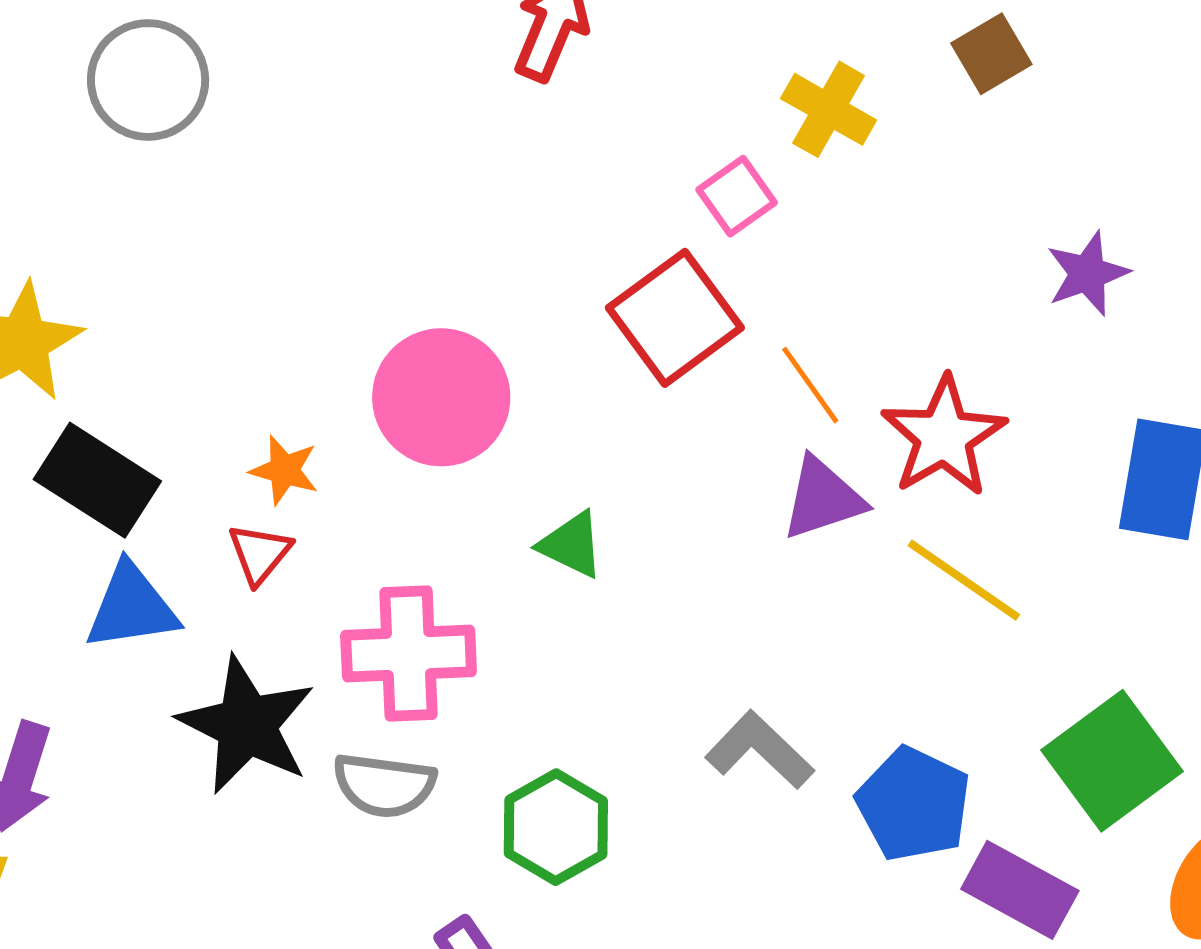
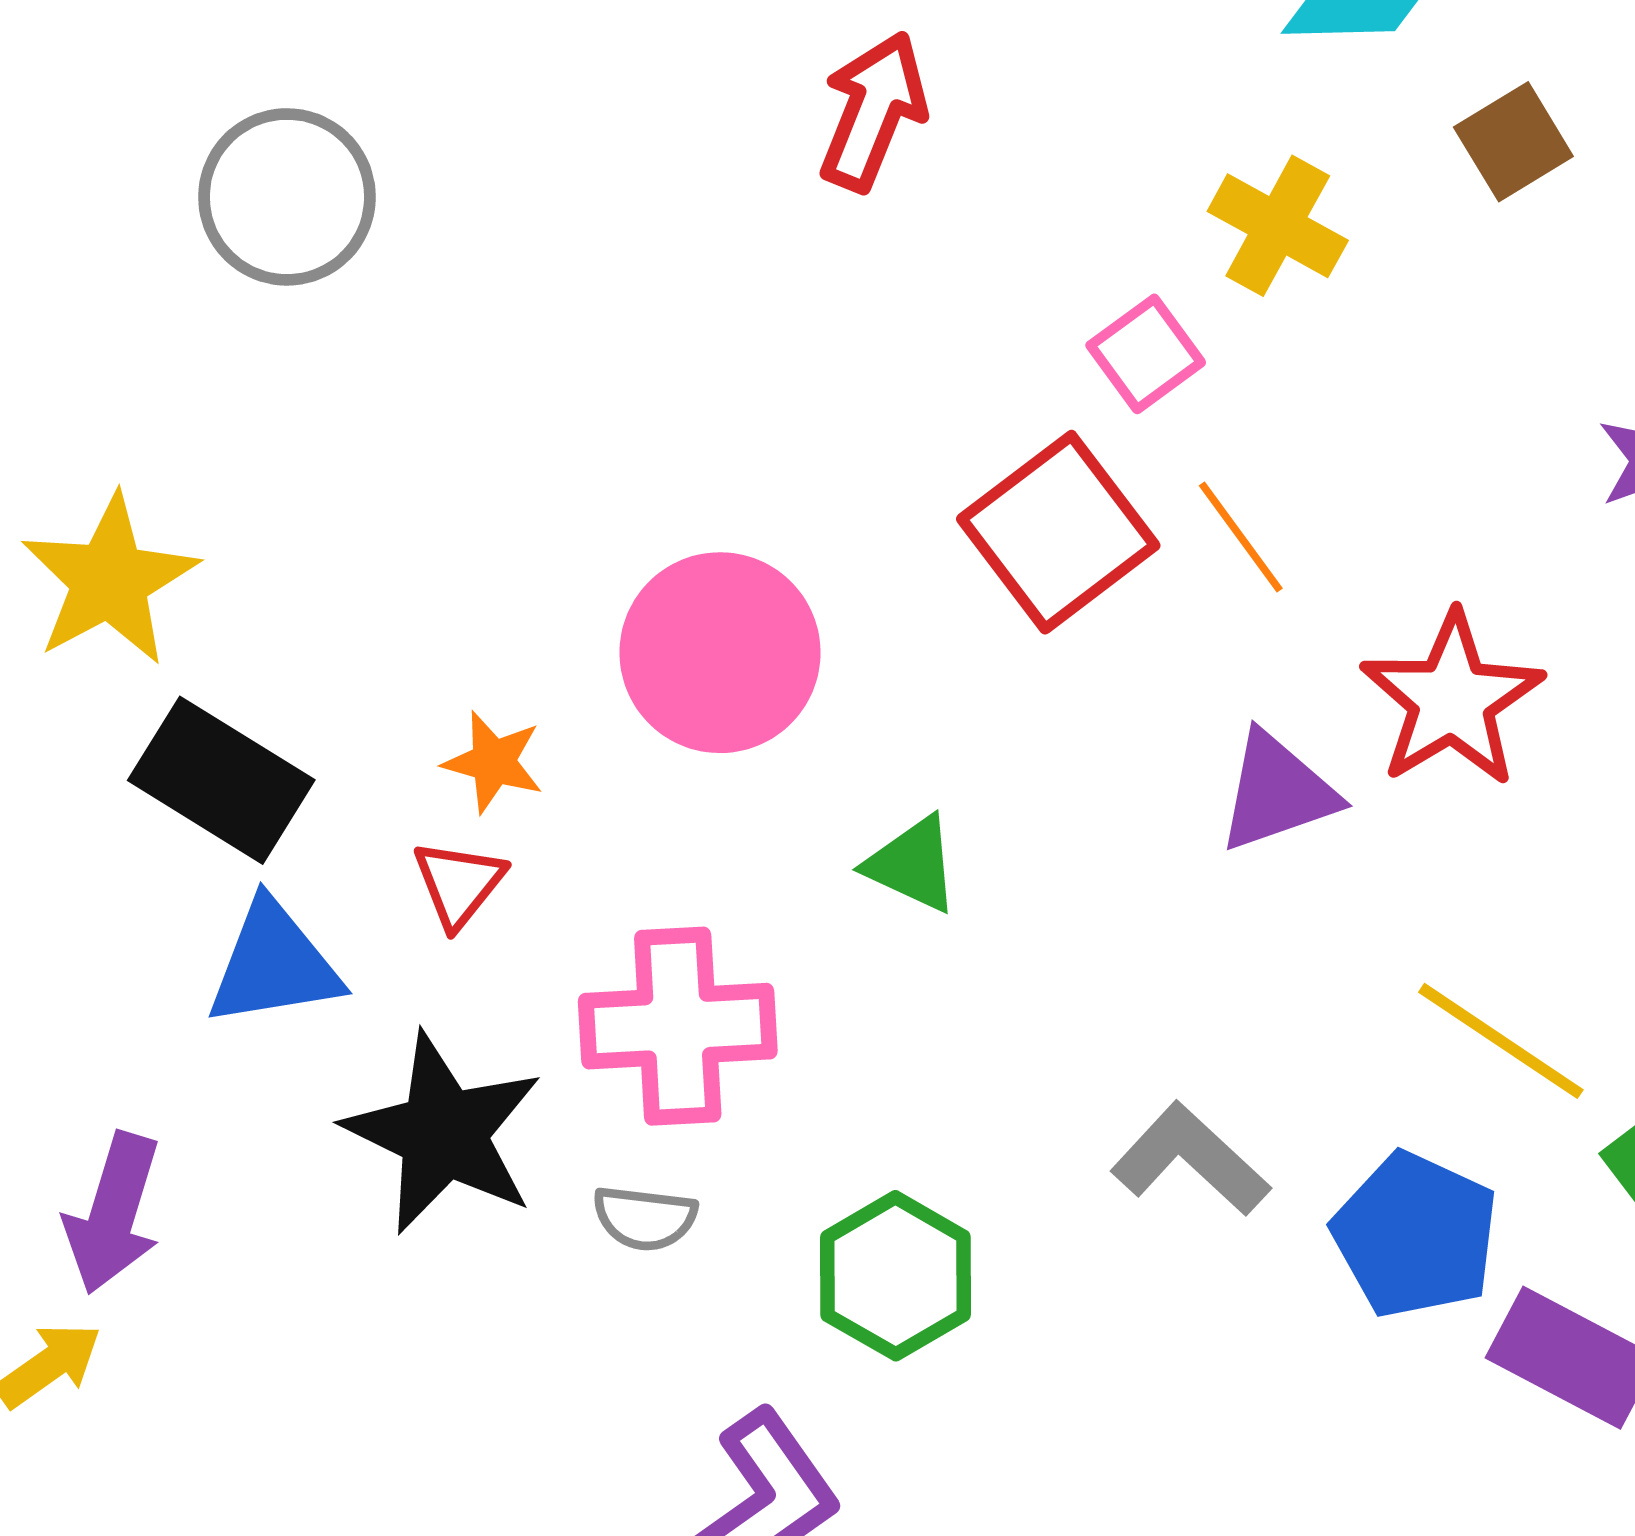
orange line: (810, 385) -> (1241, 537), moved
yellow line: (964, 580) -> (1501, 1041), moved
gray semicircle: (384, 785) -> (645, 1218), size x0.7

